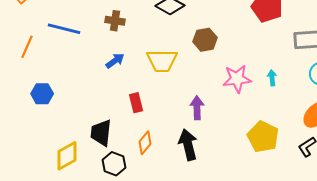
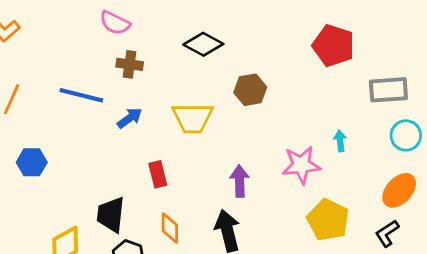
blue line: (64, 29) -> (81, 95), moved
pink star: (237, 79) -> (301, 165), moved
orange diamond: (145, 143) -> (170, 228), turned -40

